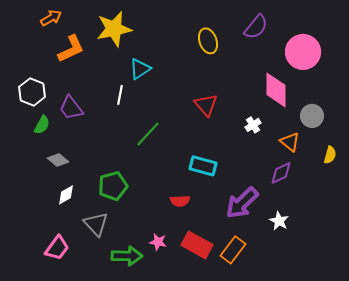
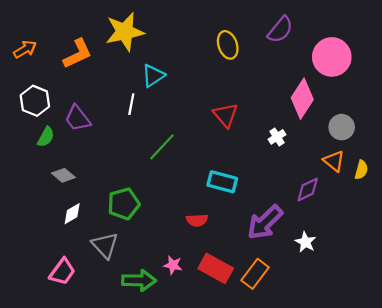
orange arrow: (51, 18) -> (25, 49), moved
pink diamond: (276, 90) -> (302, 99), turned 33
orange triangle: (290, 142) -> (334, 161), moved

